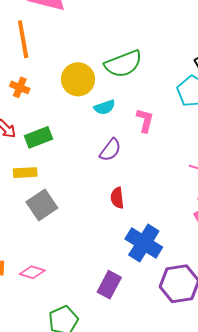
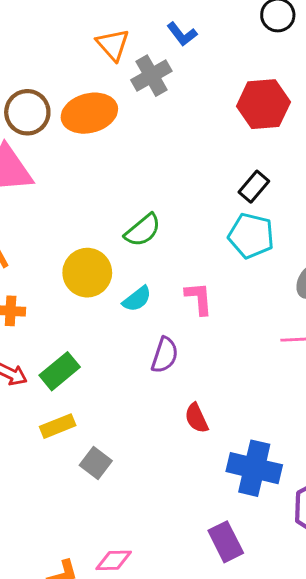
green semicircle: (123, 64) -> (143, 230), size x0.7
gray square: (42, 205) -> (96, 463), size x0.7
purple rectangle: (109, 285) -> (226, 542), turned -36

